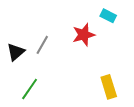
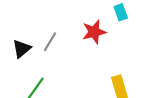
cyan rectangle: (108, 16) -> (121, 12), turned 42

